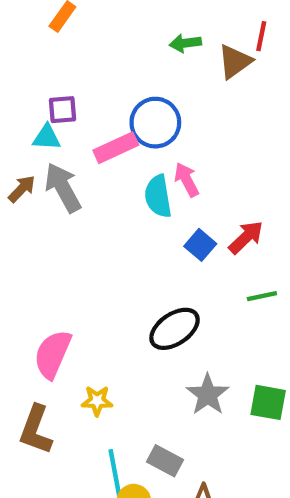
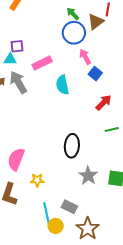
green arrow: (185, 43) -> (73, 14), turned 56
blue circle: (155, 123) -> (74, 33), moved
pink arrow: (187, 180) -> (85, 57), moved
blue square: (200, 245) -> (95, 74), moved
black ellipse: (175, 329) -> (72, 146), turned -50

